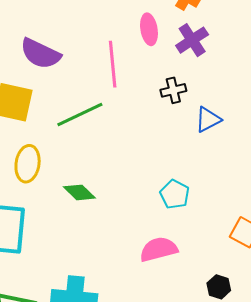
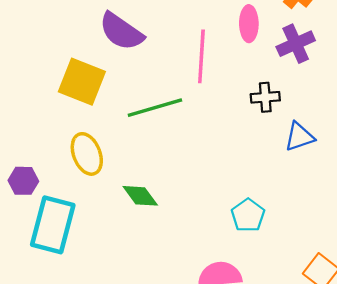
yellow ellipse: (28, 164) -> (87, 154), turned -39

